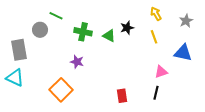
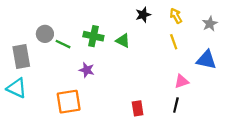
green line: (56, 16) -> (63, 44), moved
black star: (127, 28) -> (143, 15), moved
orange square: (61, 90) -> (69, 102), turned 35

